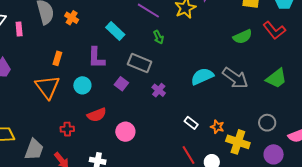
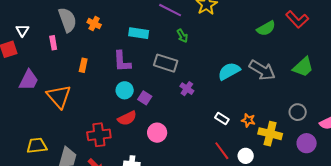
pink rectangle: (19, 29) -> (53, 43), moved
cyan rectangle: (115, 31) -> (139, 33), turned -30
purple square: (121, 84) -> (145, 98), moved
cyan circle: (82, 85) -> (125, 90), moved
orange triangle: (47, 87) -> (59, 96), moved
red cross: (67, 129) -> (99, 135), size x1.6

